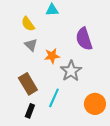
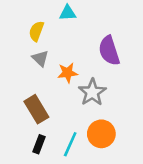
yellow semicircle: (28, 24) -> (36, 31), turned 56
cyan line: (54, 98) -> (70, 144), moved
orange circle: (95, 104) -> (101, 134), moved

